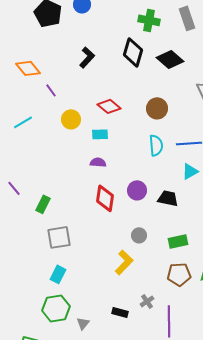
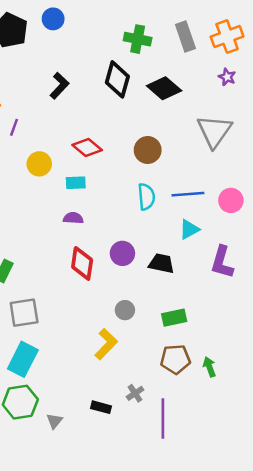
purple line: (51, 90) -> (14, 127), turned 56
cyan rectangle: (58, 274) -> (23, 359), size x1.5

